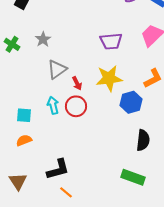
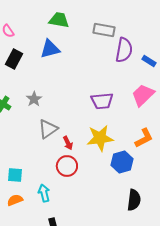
cyan arrow: (53, 105) -> (44, 193), moved

